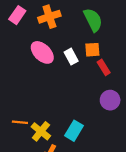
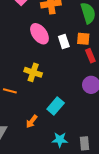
yellow cross: (41, 131) -> (33, 72), moved, turned -30

